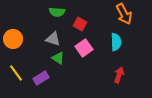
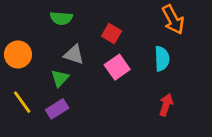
green semicircle: (57, 12) -> (61, 18), moved
green triangle: (58, 58) -> (60, 78), moved, turned 40

